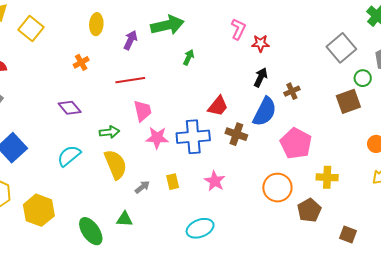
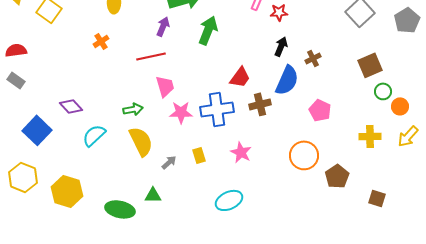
purple arrow: (130, 40) -> (163, 26), moved
green arrow: (189, 57) -> (208, 30), size x1.8
green circle: (363, 78) -> (383, 91), moved
purple diamond: (70, 108) -> (71, 106), moved
brown cross: (236, 134) -> (260, 104), turned -30
pink pentagon: (296, 143) -> (320, 110), size x0.7
yellow cross: (327, 177) -> (370, 136), moved
green ellipse: (91, 231) -> (120, 209), turned -40

